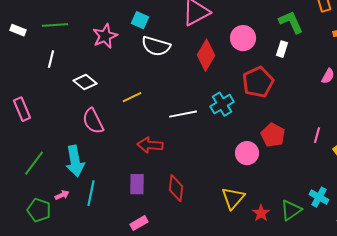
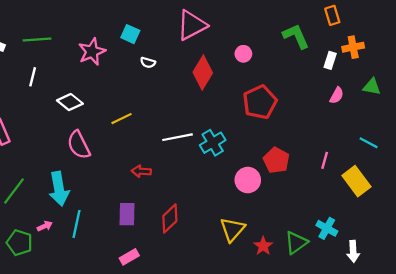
pink circle: (243, 38) -> (243, 54), size x0.6
white semicircle: (156, 46) -> (148, 63), size x0.5
white rectangle: (282, 49) -> (330, 60), moved
cyan cross: (222, 104) -> (213, 143), moved
red arrow: (150, 145) -> (141, 171), size x0.7
red diamond: (176, 188) -> (170, 218), turned 40

